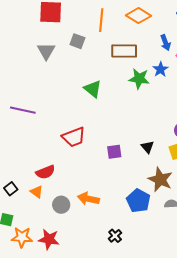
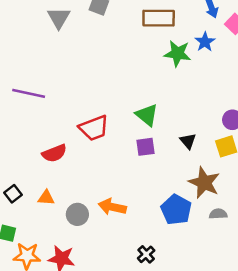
green triangle: (93, 89) -> (147, 115), moved
red semicircle: (45, 172) -> (54, 153), moved
orange triangle: (37, 192) -> (46, 198), turned -32

